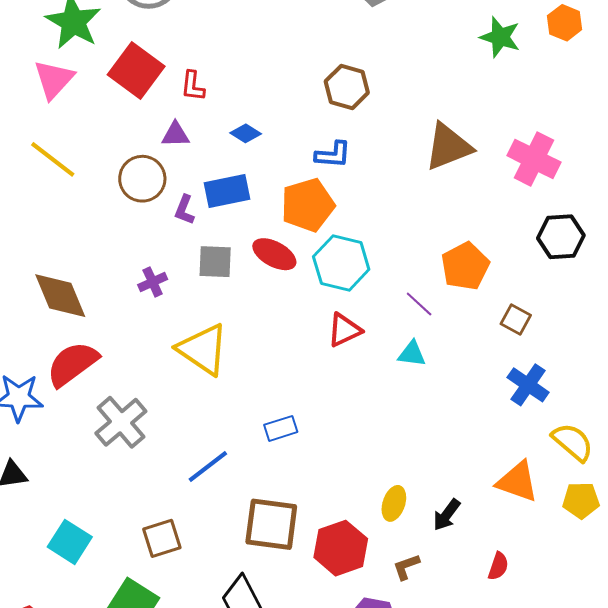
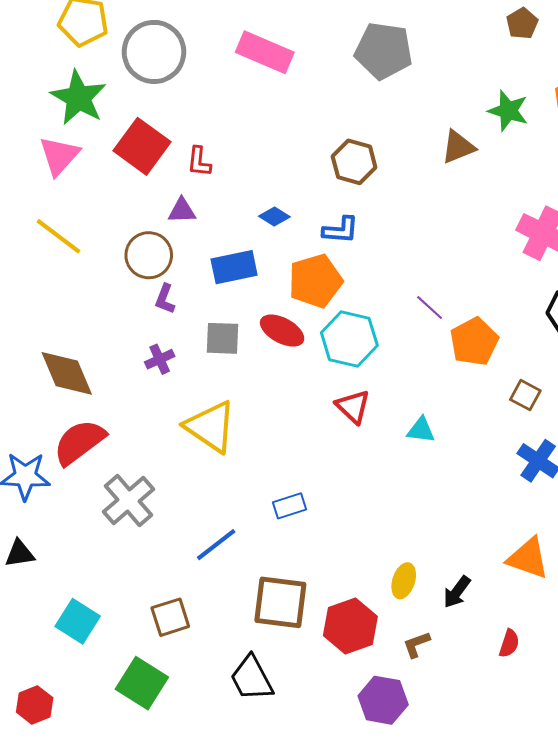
blue diamond: (246, 133) -> (274, 217), moved
brown triangle: (448, 147) -> (458, 147), moved, size x0.7
purple L-shape: (185, 210) -> (165, 299), moved
purple line: (419, 304) -> (430, 307), moved
red triangle: (344, 330) -> (353, 407), turned -51

